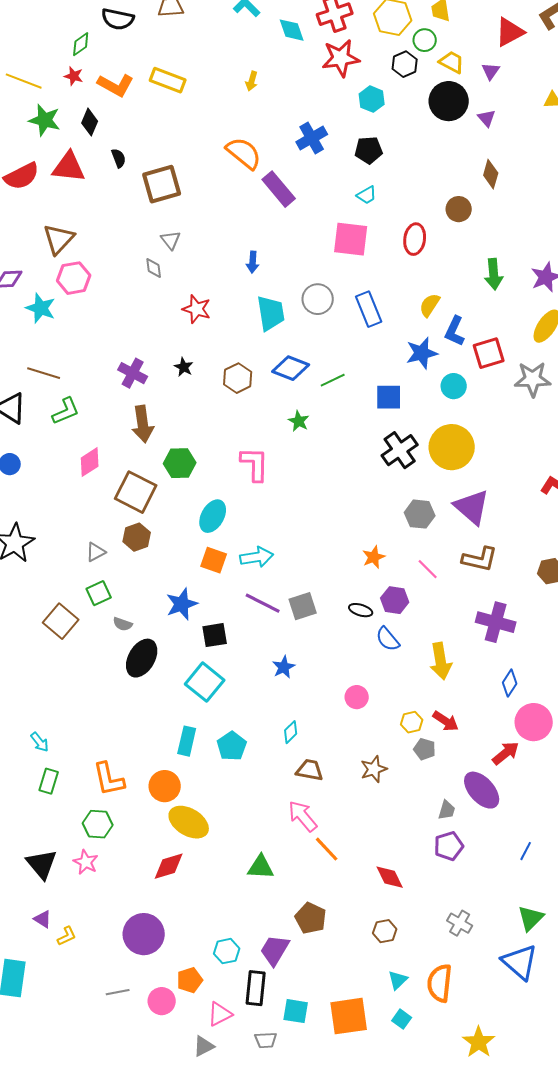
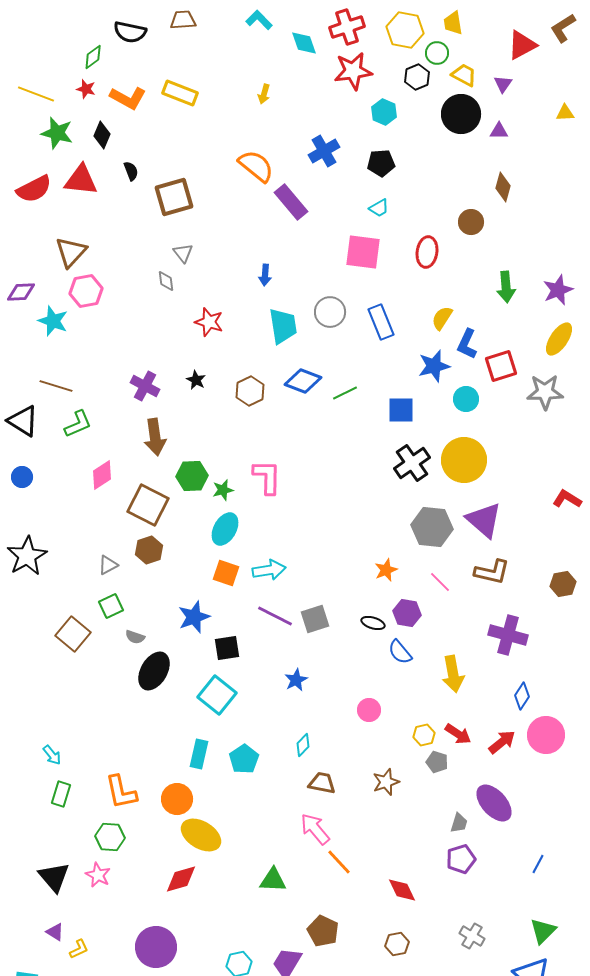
purple triangle: (487, 118) -> (499, 131), turned -48
green star: (299, 421) -> (223, 490), moved, turned 30
gray hexagon: (420, 514) -> (432, 527), size x1.4
red arrow: (506, 753) -> (502, 742), moved

